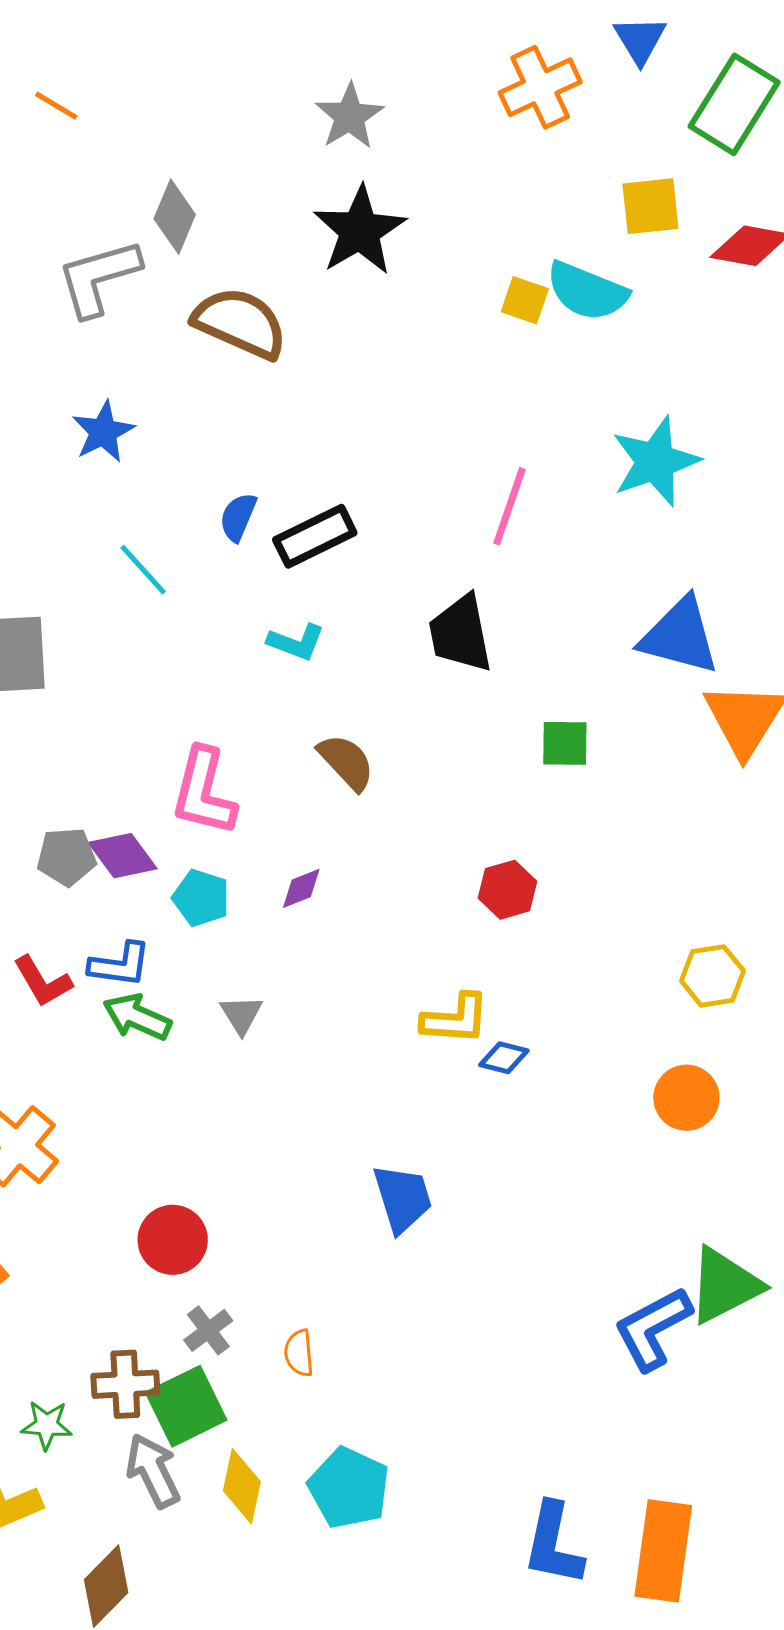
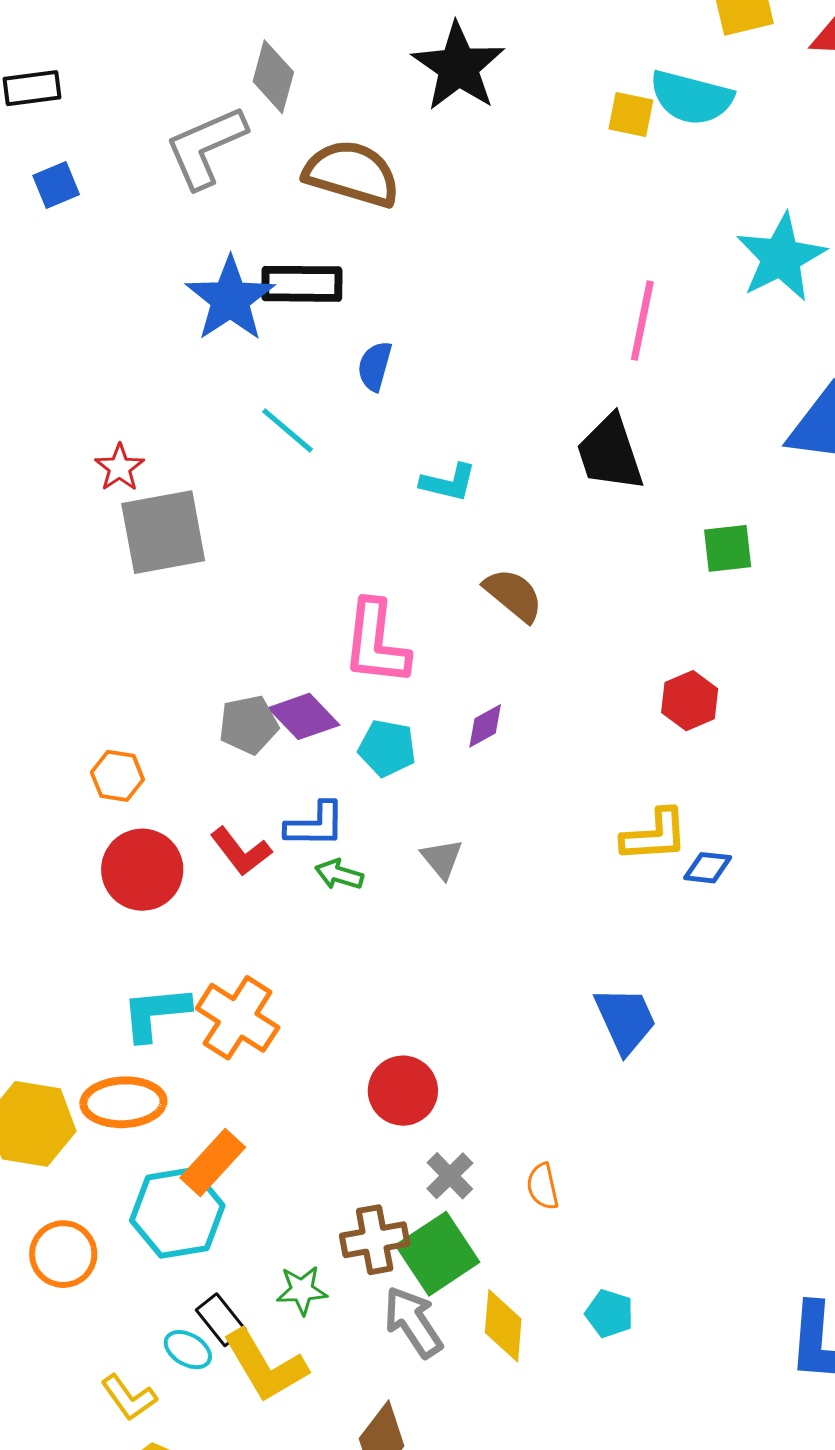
blue star: (103, 432) -> (230, 299), size x1.4
black rectangle: (315, 536) -> (302, 284), moved, turned 34
green arrow: (137, 1017) -> (339, 874), size x0.7
cyan pentagon: (349, 1488) -> (609, 1314), size x0.6

